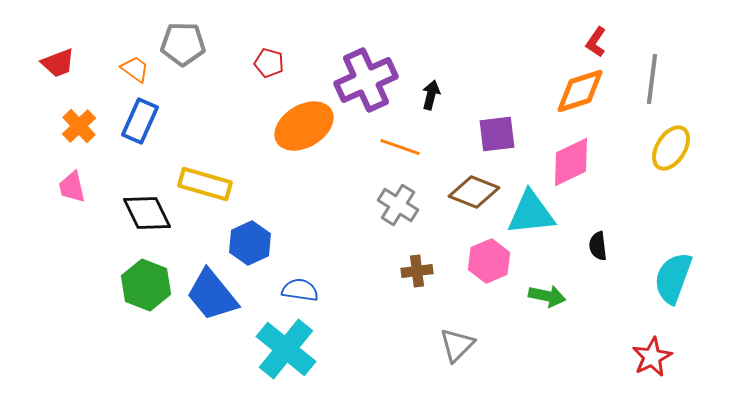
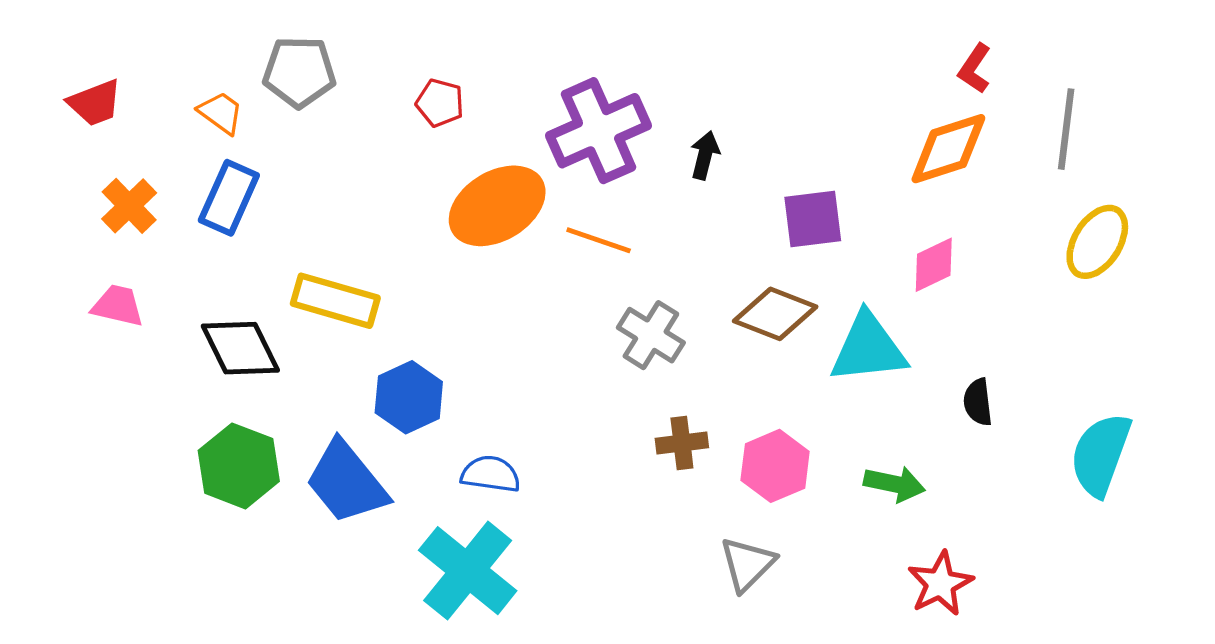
orange line: (400, 147) -> (599, 240), moved
pink diamond: (571, 162) -> (934, 265), size x0.7
pink trapezoid: (72, 187) -> (118, 306), turned 116
pink hexagon: (489, 261) -> (775, 466), moved
red star: (652, 357) -> (940, 584), moved

